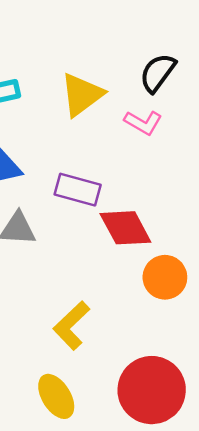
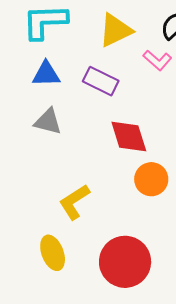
purple rectangle: (78, 190) -> (101, 81), moved

